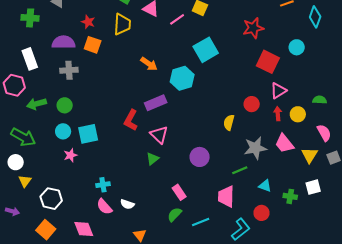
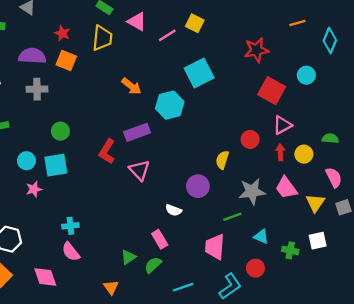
green circle: (65, 105) -> (60, 131), moved
purple circle: (200, 157) -> (198, 186), moved
green triangle: (153, 159) -> (128, 257), moved
white semicircle: (127, 204) -> (174, 210), moved
cyan line: (201, 222) -> (183, 287), moved

